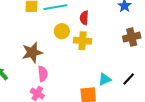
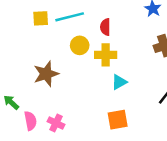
pink semicircle: (43, 74) -> (30, 121), moved
cyan triangle: (105, 79) -> (119, 82), moved

